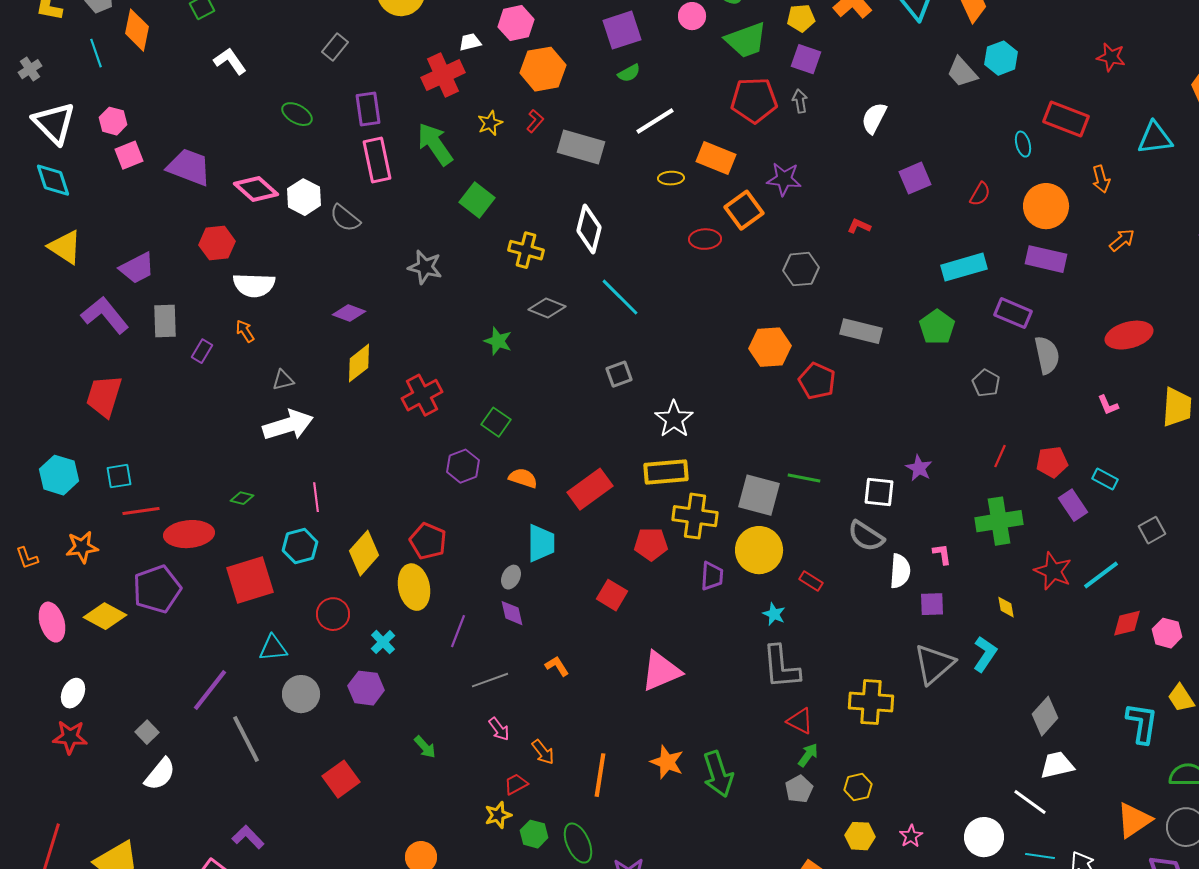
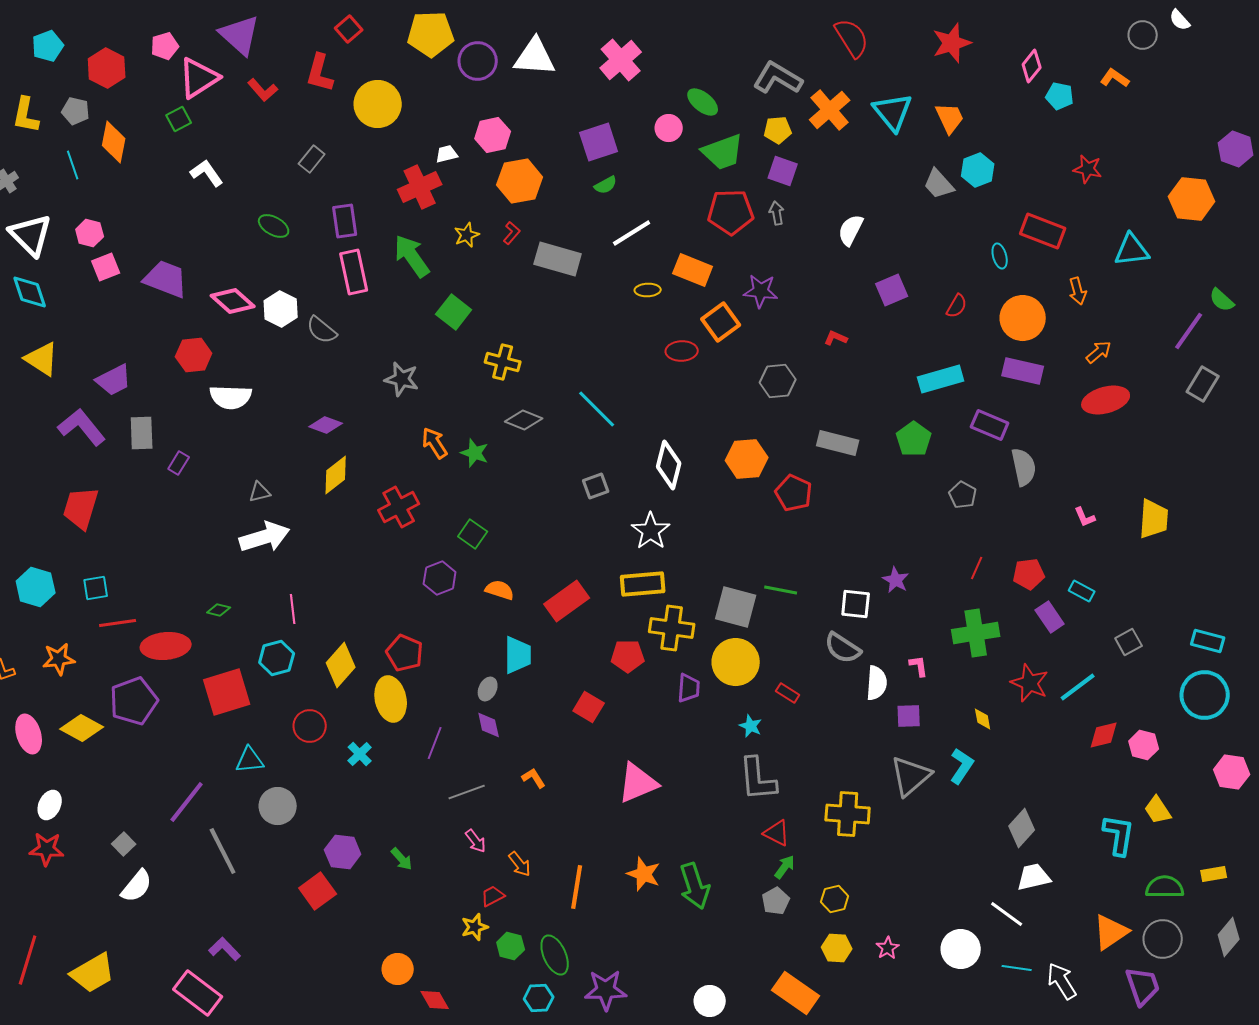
white diamond: (589, 229) -> (669, 465), moved
orange arrow: (245, 331) -> (435, 443), moved, size x1.4
red ellipse: (1129, 335) -> (1106, 400), moved
purple hexagon: (366, 688) -> (343, 852), moved

